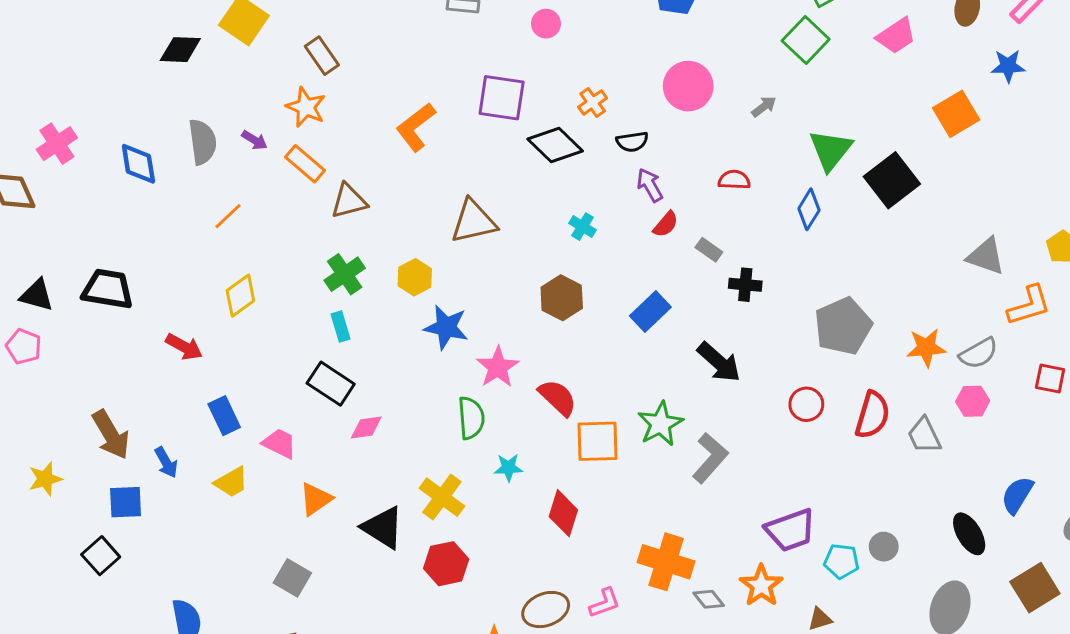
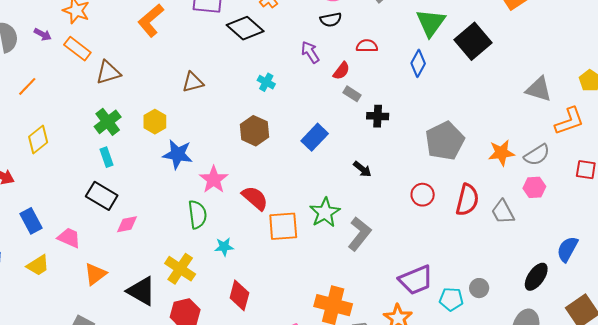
black semicircle: (632, 142) -> (331, 20), moved
brown triangle: (474, 221) -> (193, 82), size x0.7
red semicircle: (666, 224) -> (341, 71), moved
black arrow: (719, 362) -> (362, 169), size x0.6
red diamond: (563, 513) -> (239, 295), moved
black ellipse: (969, 534) -> (536, 277), turned 68

